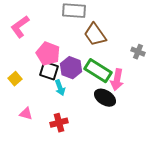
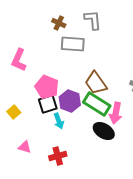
pink L-shape: (20, 27) -> (19, 60), turned -30
brown trapezoid: (95, 35) -> (96, 83), moved
black square: (49, 71) -> (48, 104), turned -36

